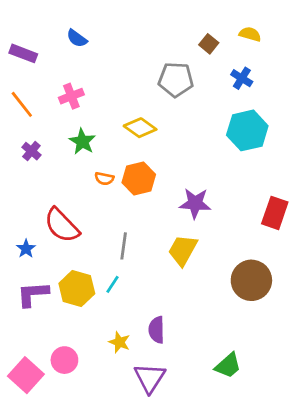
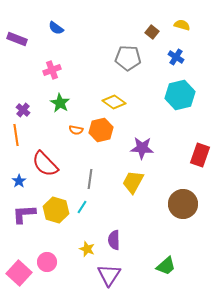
orange line: (22, 104) -> (16, 135), moved, turned 30
yellow diamond: (140, 128) -> (114, 102), moved

